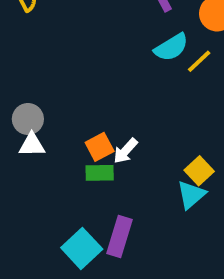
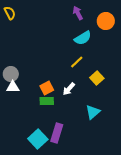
yellow line: (199, 61) -> (77, 62), moved
white arrow: (125, 151) -> (69, 89), moved
yellow square: (199, 171) -> (97, 78), moved

